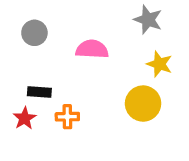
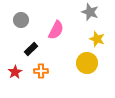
pink semicircle: (92, 49) -> (56, 30), turned 114
black rectangle: (39, 92) -> (31, 49), moved, turned -48

